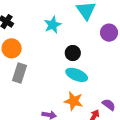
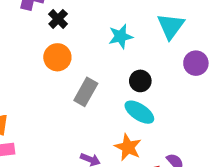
gray rectangle: (19, 73) -> (86, 92), moved

